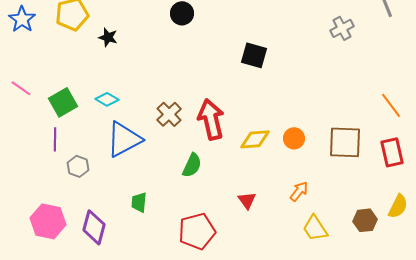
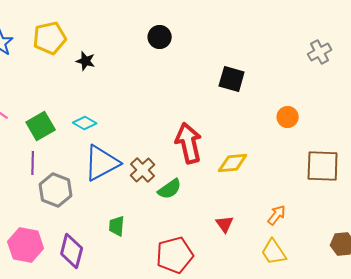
brown cross: (169, 114) -> (143, 170), moved
orange circle: (294, 138) -> (288, 117), moved
green semicircle: (192, 165) -> (170, 189), turned 30
gray hexagon: (78, 166) -> (56, 190), size x1.5
yellow trapezoid: (315, 228) -> (274, 252), moved

